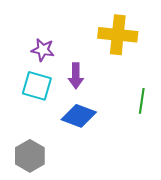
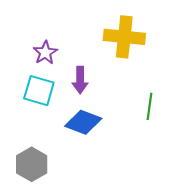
purple star: (43, 50) -> (45, 53), turned 30

